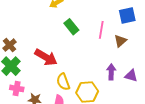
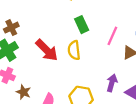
yellow semicircle: (63, 82) -> (74, 50), moved

